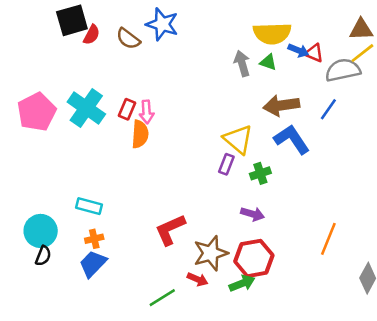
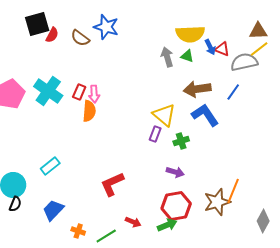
blue arrow: (298, 50) -> (210, 47), turned 42
cyan rectangle: (89, 206) -> (50, 166), turned -54
orange cross: (94, 239) -> (78, 231), moved, turned 32
brown star: (211, 253) -> (217, 202), moved

